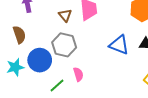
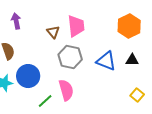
gray hexagon: (64, 45) -> (70, 57), moved
pink semicircle: (78, 74) -> (66, 90), size x1.5

